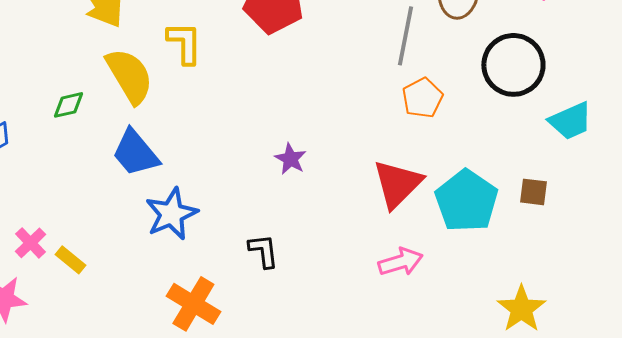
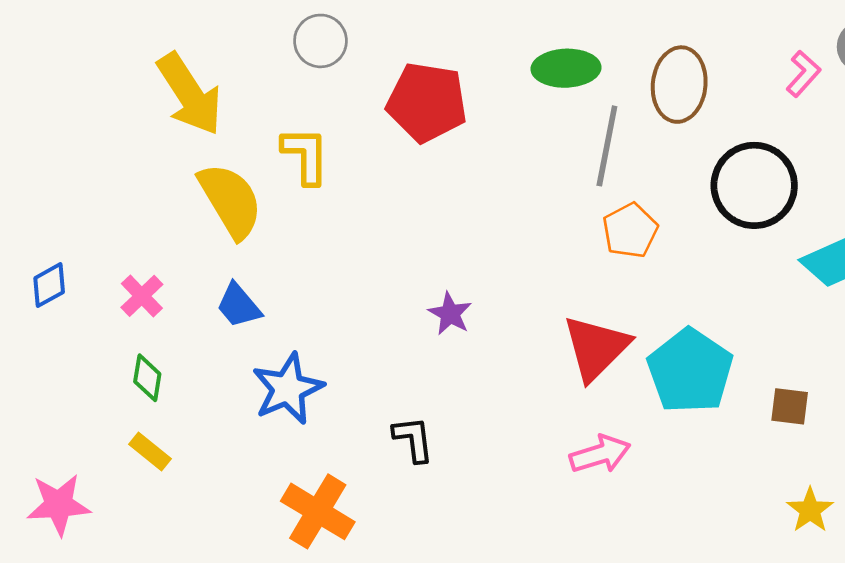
green diamond: (68, 105) -> (147, 378), moved, turned -68
blue trapezoid: (135, 153) -> (239, 305), size x0.7
brown square: (533, 192) -> (790, 406), moved
pink cross: (30, 243) -> (142, 296), moved
yellow star: (521, 309) -> (810, 510), moved, size x0.7

